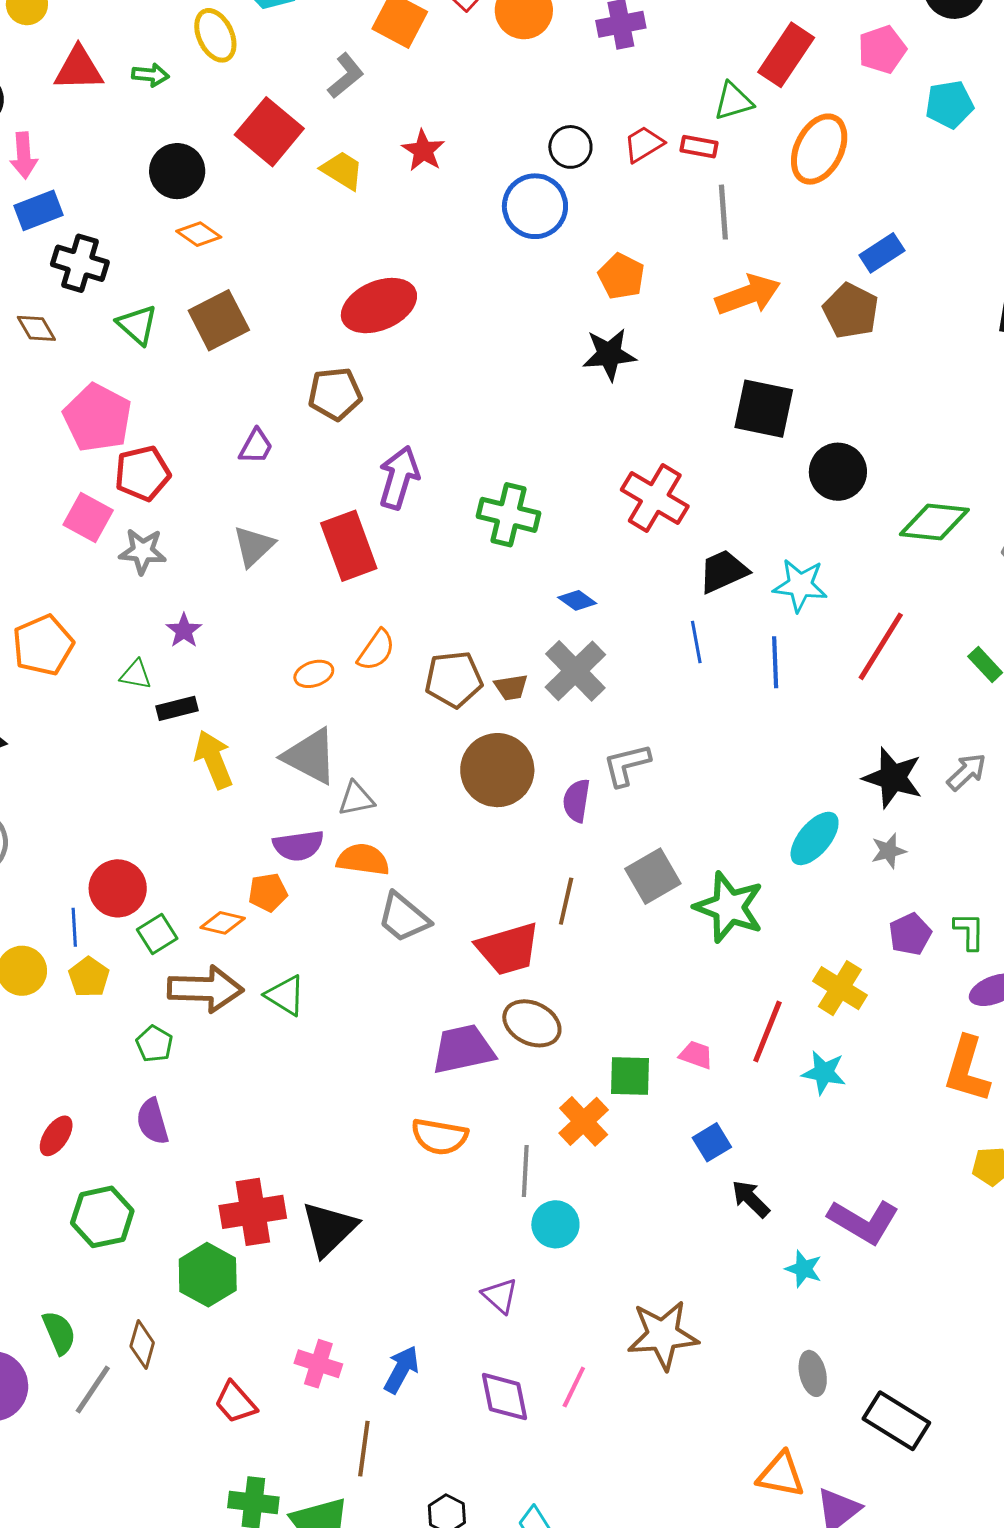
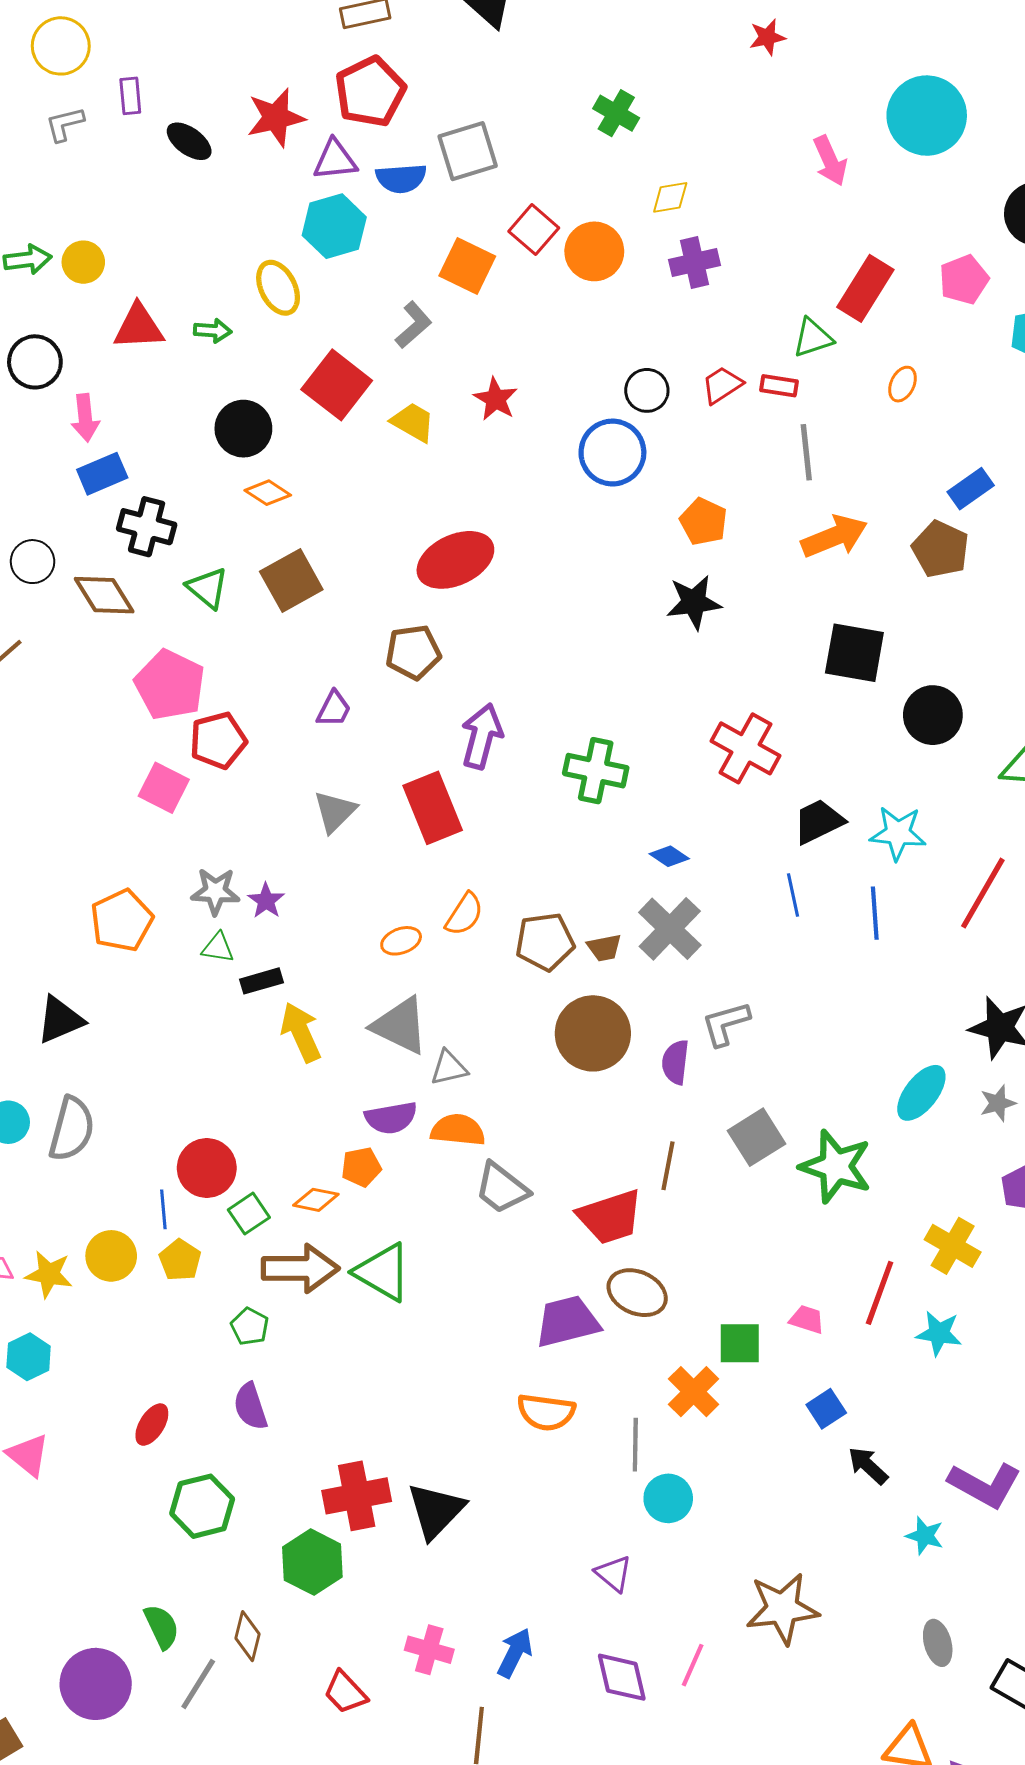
orange ellipse: (819, 149) -> (903, 384), size x0.5
brown diamond: (36, 328) -> (104, 595), size x1.5
gray star: (143, 551) -> (215, 891), moved
green triangle: (285, 995) -> (383, 1272), size x1.4

